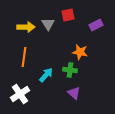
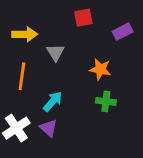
gray triangle: (48, 24) -> (56, 52), moved
green cross: (70, 70) -> (106, 101), moved
purple triangle: (74, 93) -> (49, 128), moved

